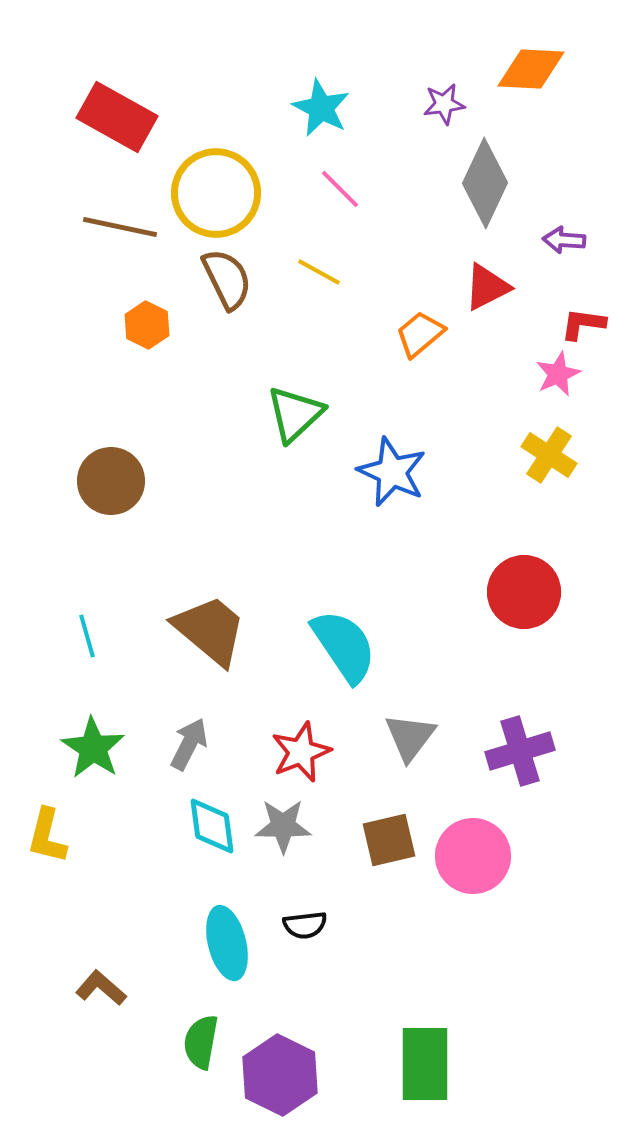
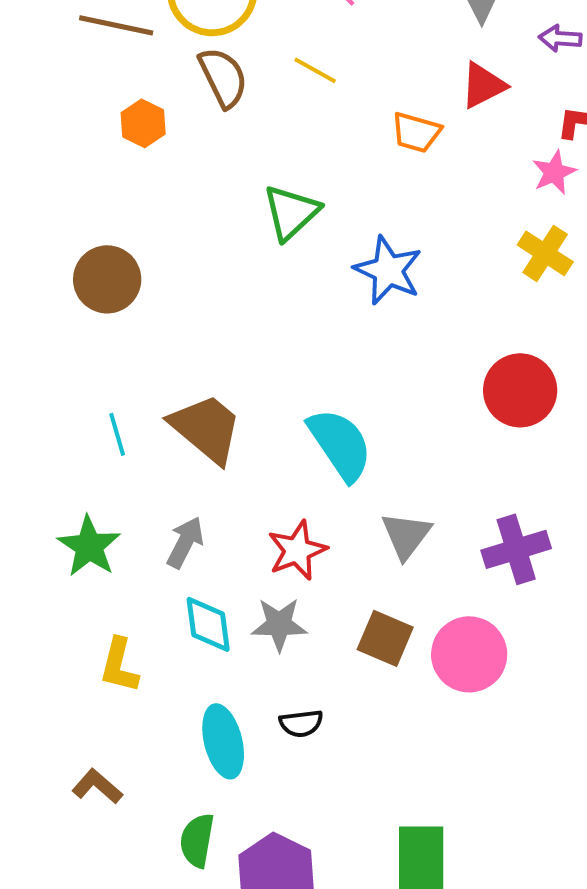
orange trapezoid: (420, 334) -> (416, 132), turned -124
cyan line: (87, 636) -> (117, 434), moved
yellow L-shape: (47, 836) -> (119, 665), moved
brown square: (389, 840) -> (385, 638), turned 36

